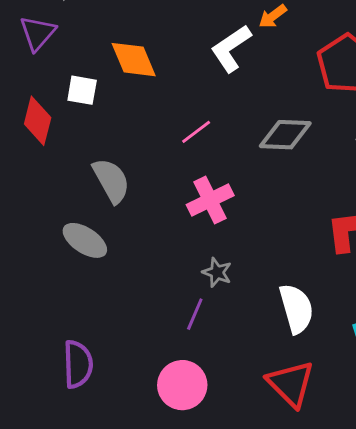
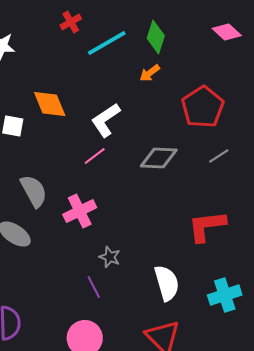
white L-shape: (231, 48) -> (106, 120), moved
pink cross: (210, 200) -> (80, 211), moved
purple line: (195, 314) -> (94, 287), turned -50

